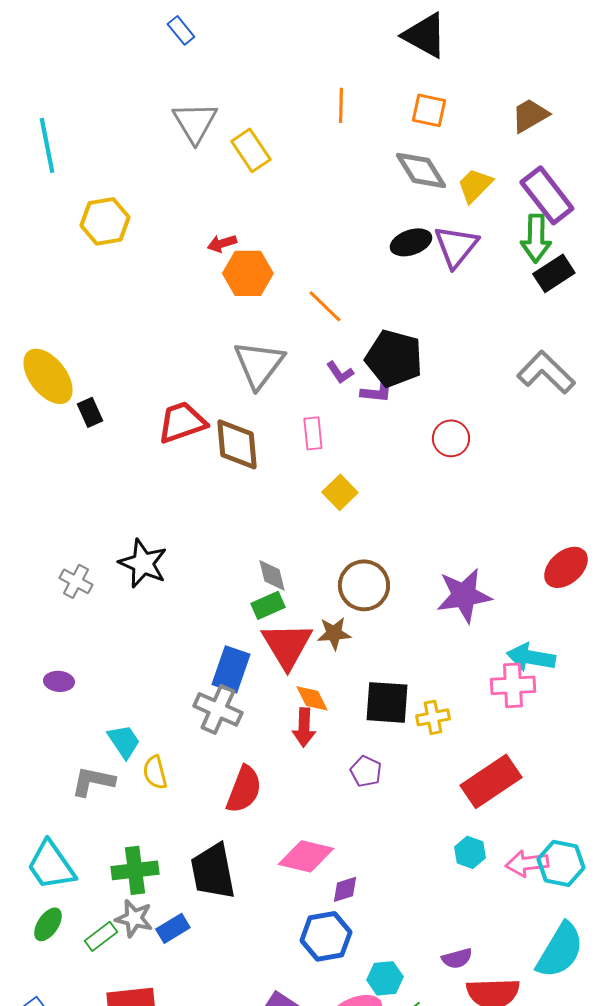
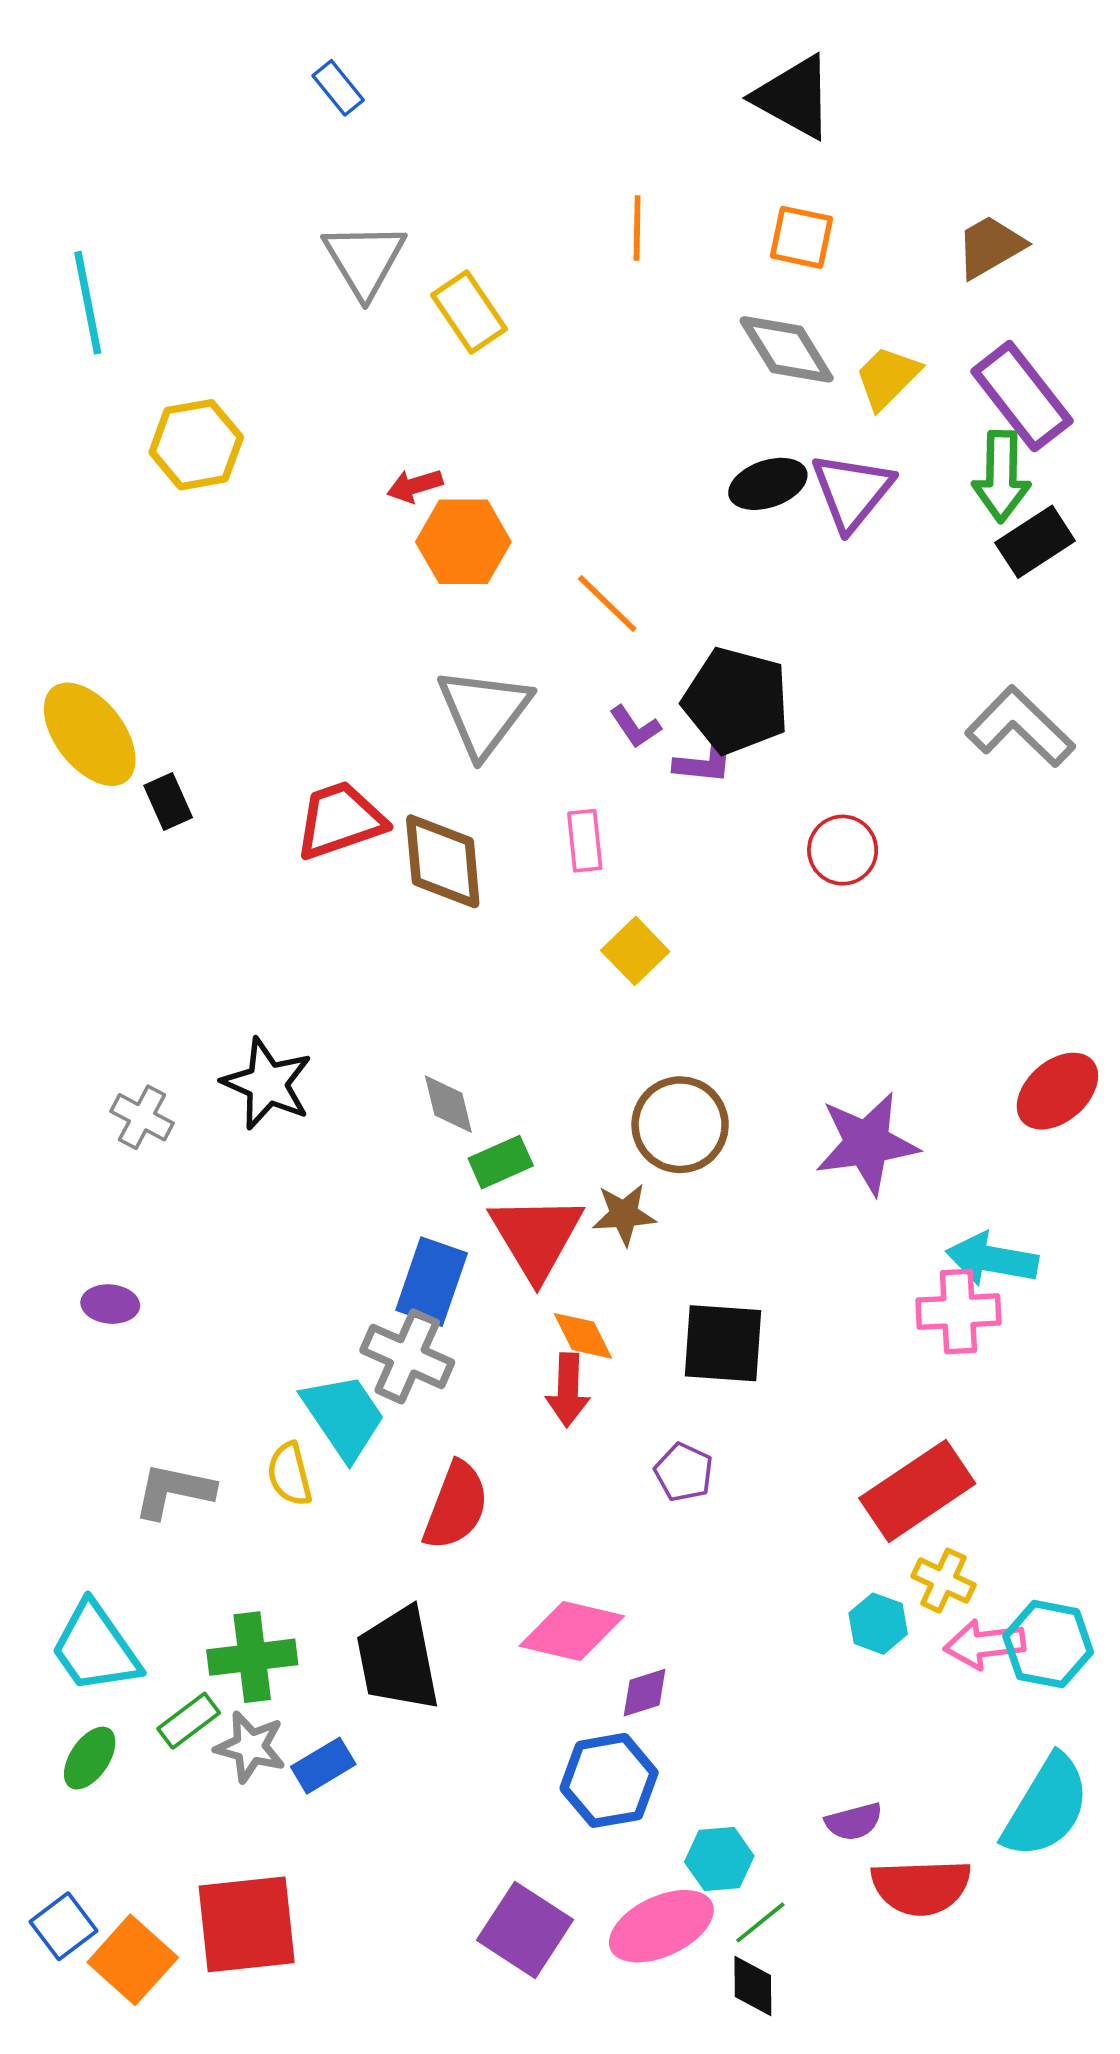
gray diamond: (272, 575) -> (448, 1104), moved
yellow cross: (433, 717) -> (943, 1581), moved, turned 36
cyan trapezoid: (124, 741) -> (344, 1416), moved, size x1.4
green rectangle: (101, 936) -> (189, 1721), moved

